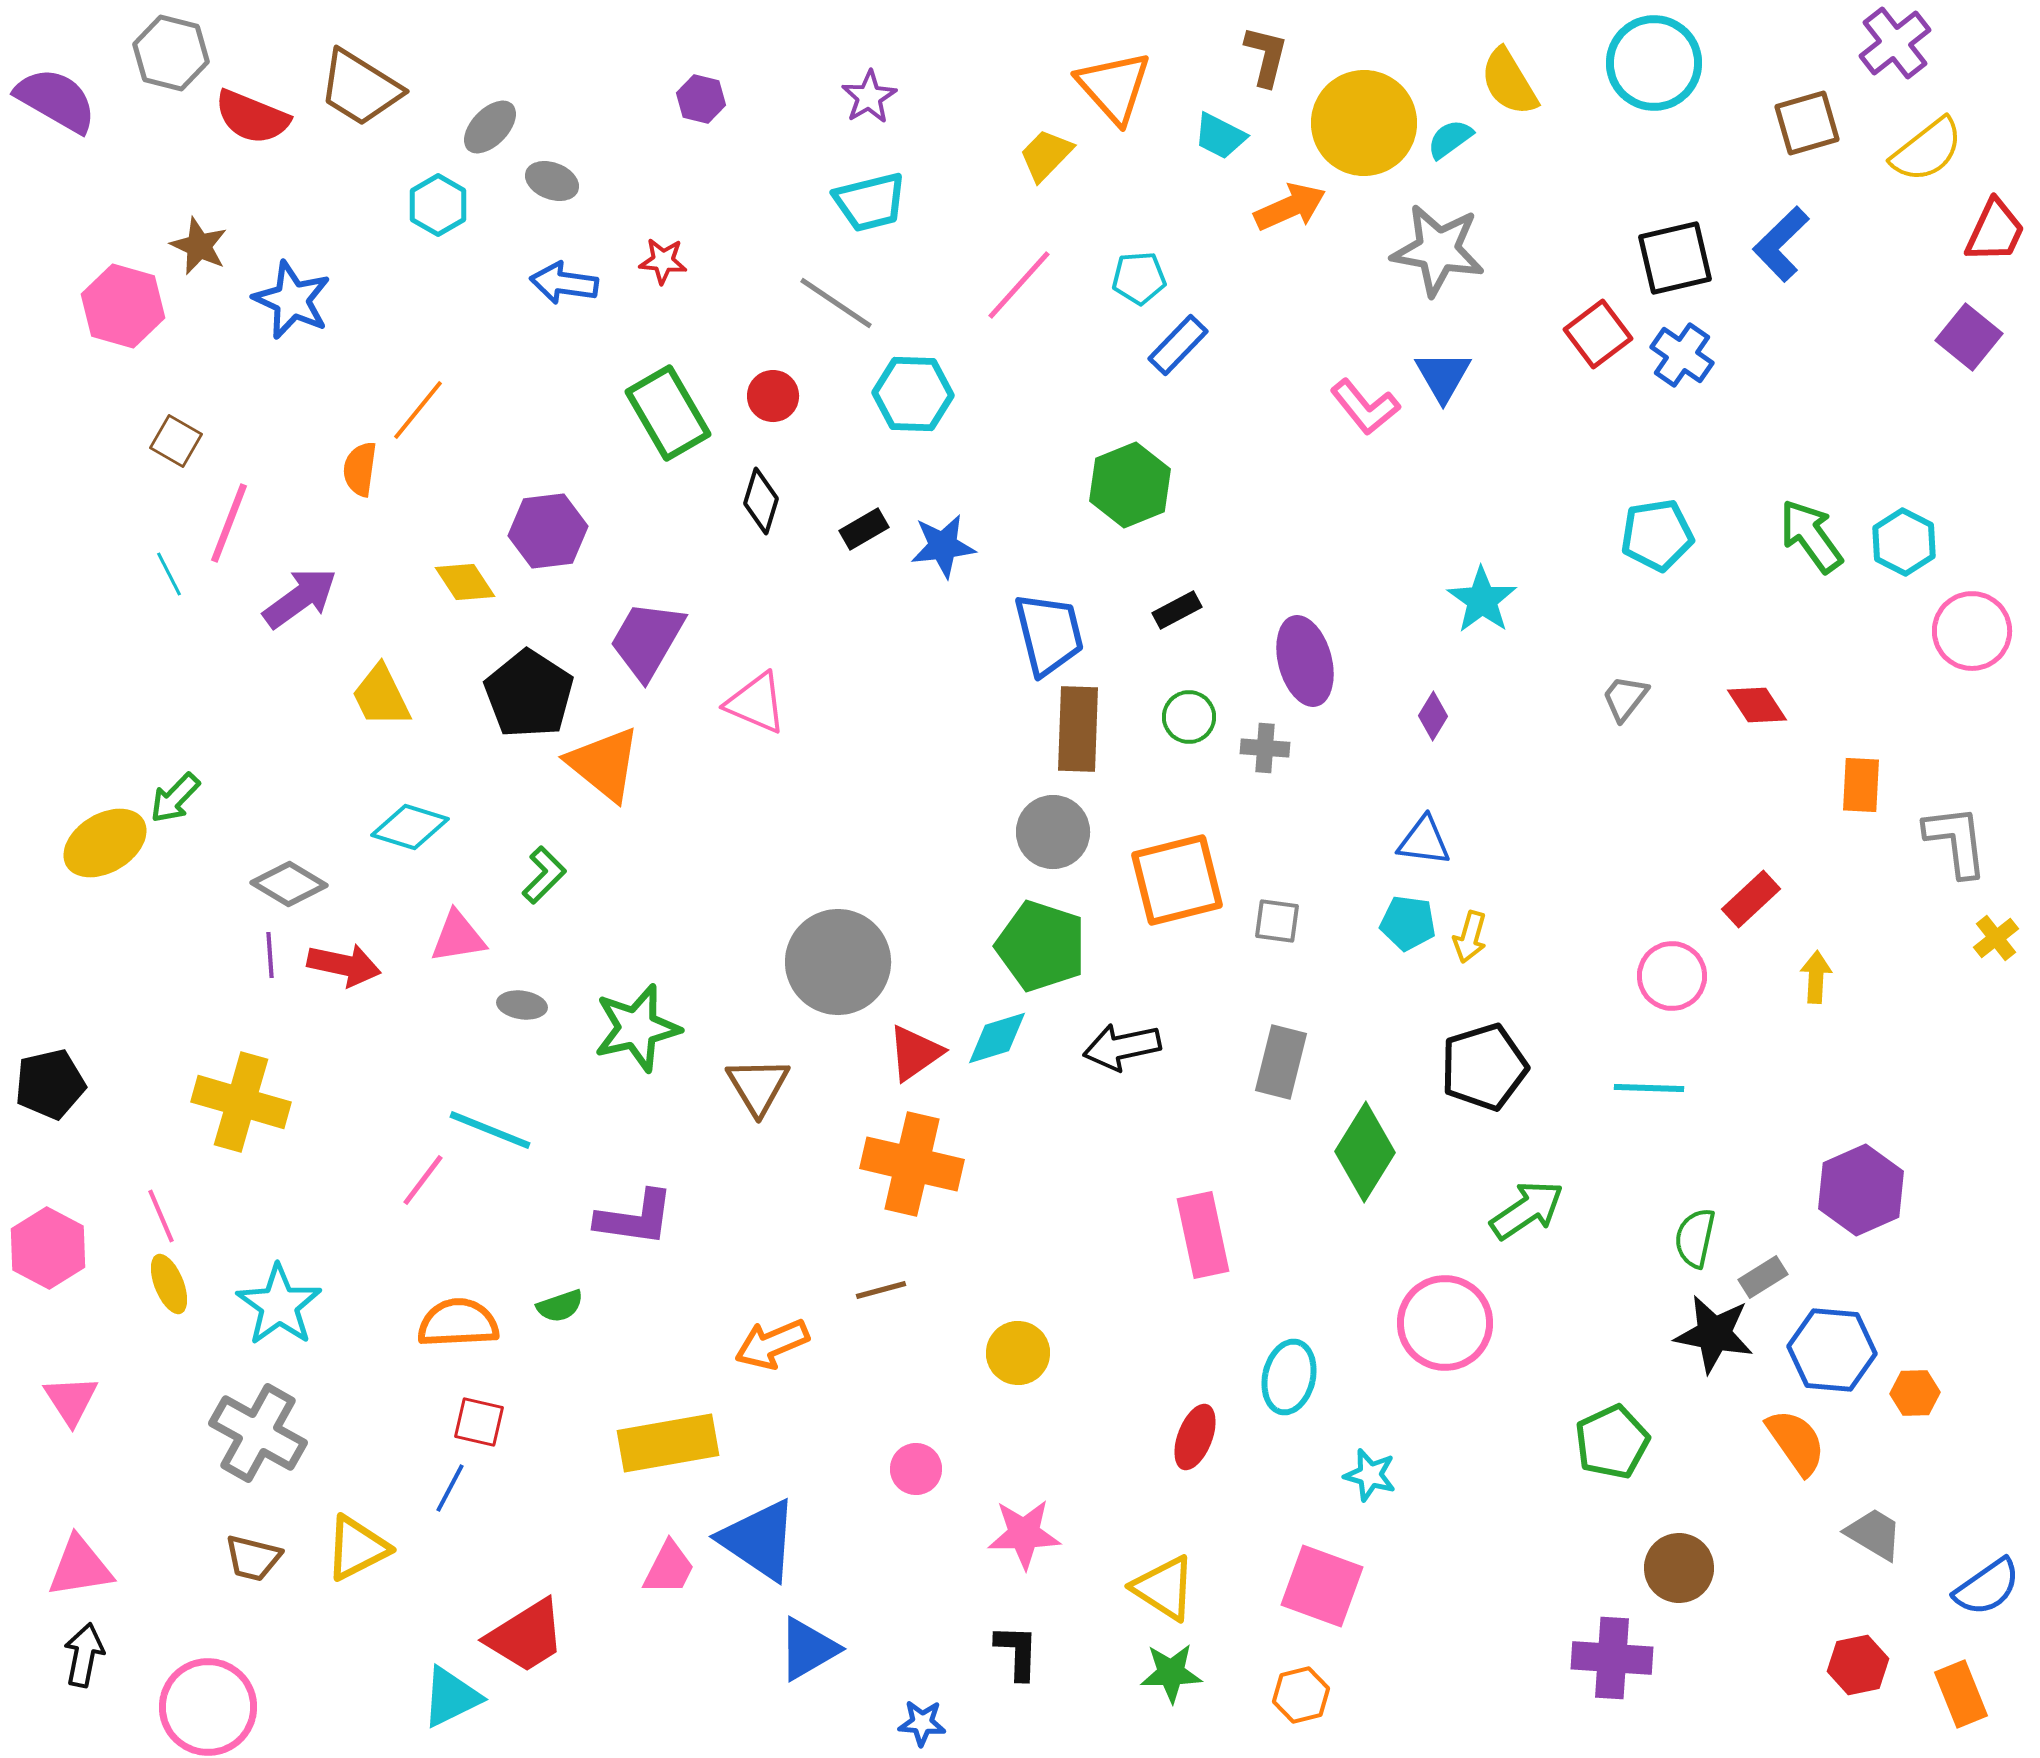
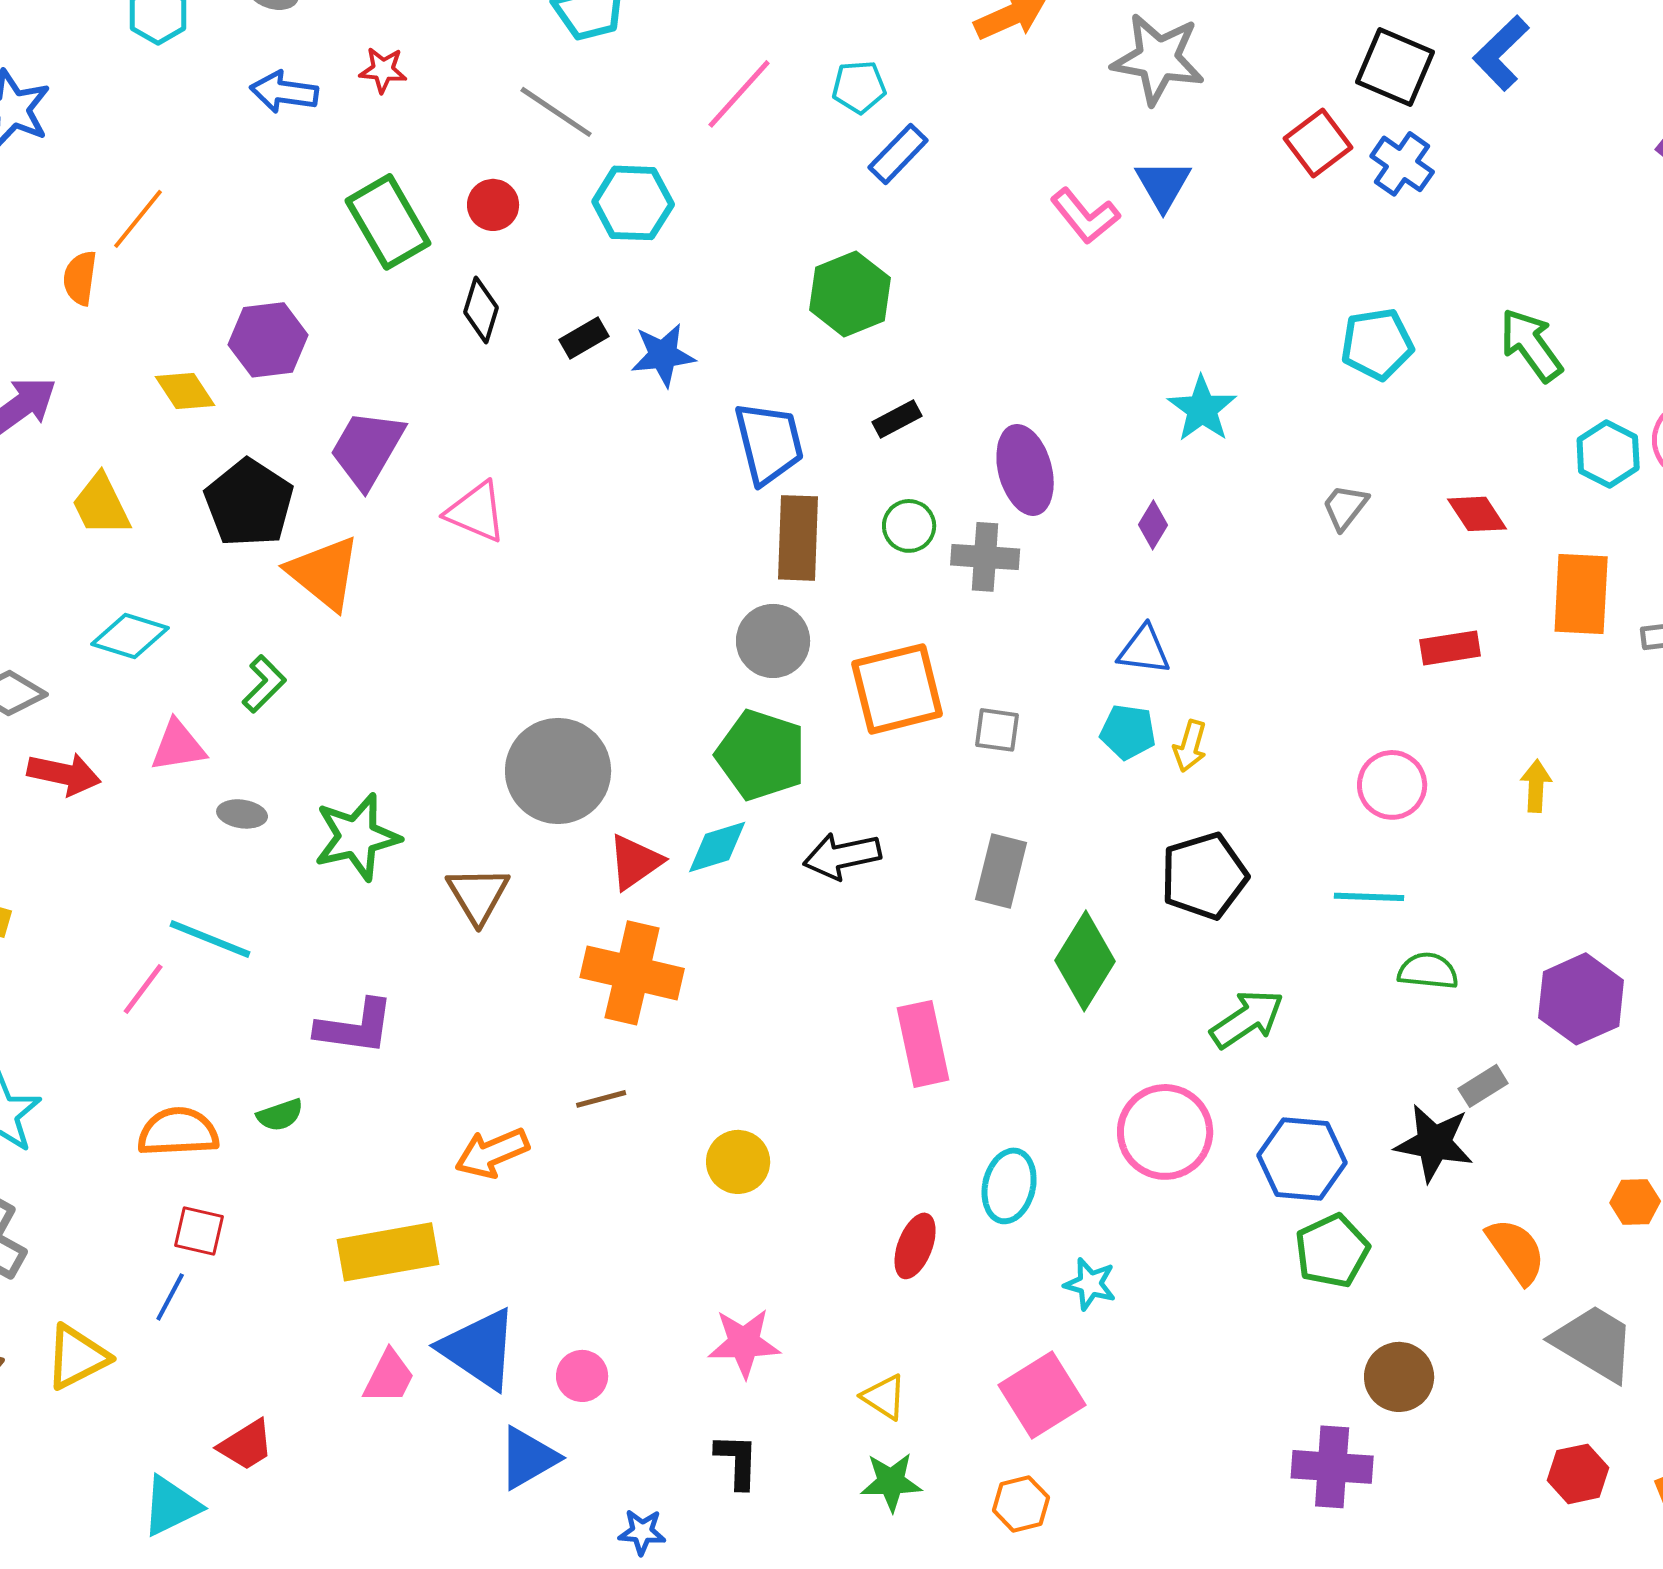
black square: (1675, 258) -> (1395, 67), turned 36
cyan hexagon: (1904, 542) -> (1608, 454), moved
gray cross: (1265, 748) -> (985, 557), size x1.4
orange rectangle: (1861, 785) -> (1581, 594), size x1.5
red rectangle: (1751, 899) -> (1450, 648), moved, turned 34
green semicircle: (1695, 1238) -> (1428, 971), moved, turned 84
blue hexagon: (1832, 1350) -> (1302, 1159), moved
pink circle: (916, 1469) -> (582, 1376), moved
gray trapezoid: (1874, 1534) -> (1594, 1343), size x1.5
pink square: (1322, 1586) -> (1042, 1395), turned 38
yellow triangle: (1164, 1588) -> (884, 1397), size x0.7
red trapezoid: (526, 1636) -> (246, 1445), size x0.7

